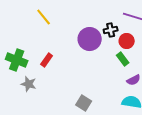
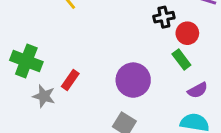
purple circle: (90, 39) -> (133, 80), moved
red rectangle: (47, 60) -> (70, 80), moved

